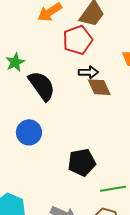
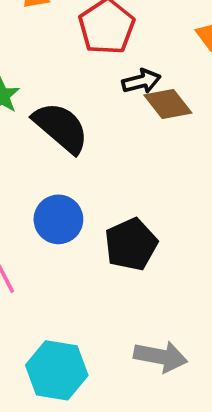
black pentagon: (82, 162) -> (131, 244), moved

